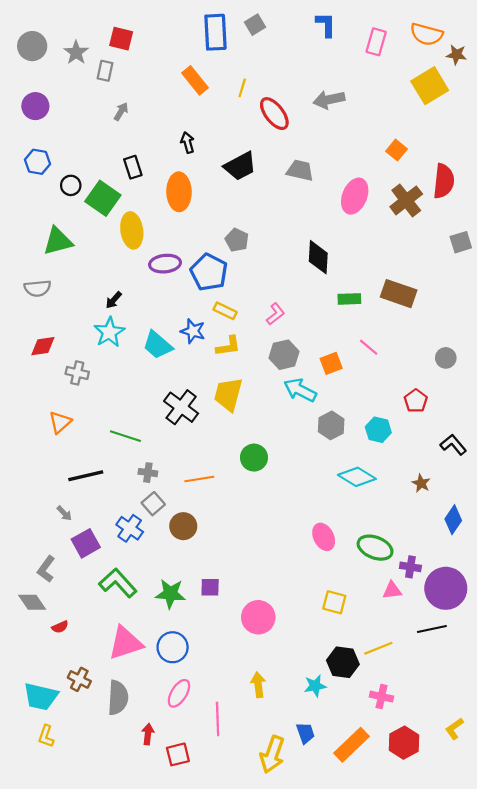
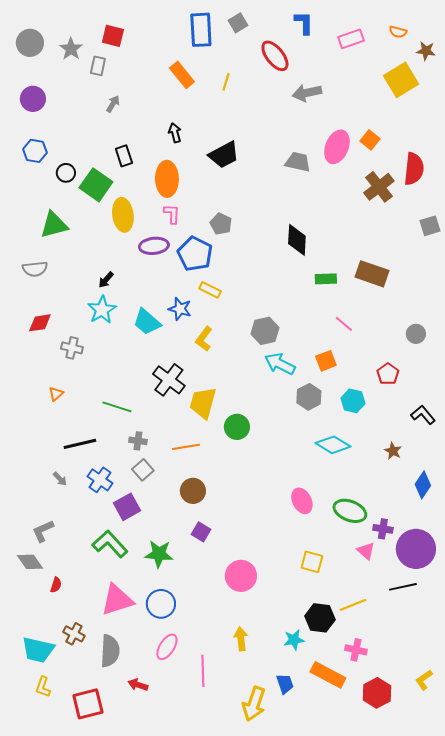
orange semicircle: (427, 34) -> (398, 32), size x0.6
pink rectangle: (376, 42) -> (351, 39), turned 55
red ellipse: (274, 114) -> (275, 56), moved
gray trapezoid: (300, 170) -> (298, 162), moved
pink ellipse: (355, 196) -> (337, 147), moved
pink L-shape: (275, 314) -> (172, 214), moved, turned -50
yellow L-shape: (228, 346) -> (204, 339), moved, turned 135
orange square: (331, 363) -> (326, 361), moved
yellow trapezoid: (228, 394) -> (203, 403), moved
orange triangle: (60, 422) -> (56, 394), size x0.7
brown circle: (183, 526) -> (193, 491), moved
blue cross: (130, 528) -> (100, 480), moved
purple square: (86, 543) -> (127, 507), moved
gray L-shape: (46, 569) -> (43, 531), turned 30
purple square: (210, 587) -> (201, 532), moved, turned 30
pink triangle: (392, 590) -> (366, 551), turned 48
red semicircle: (60, 627) -> (56, 585), turned -49
red arrow: (148, 734) -> (138, 685), turned -78
orange rectangle: (351, 745) -> (328, 675), moved, turned 72
red square: (178, 754) -> (88, 704), moved, size x1.4

